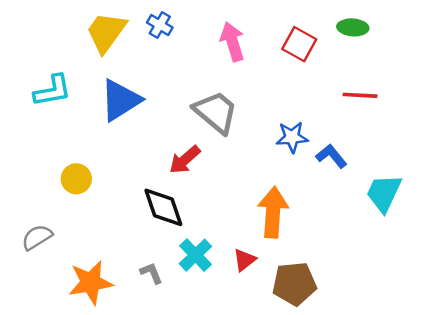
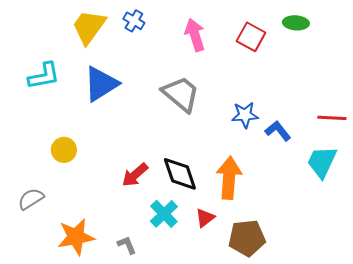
red line: (360, 95) -> (332, 118), moved
red arrow: (185, 160) -> (135, 175), moved
black diamond: (163, 207) -> (180, 174), moved
gray L-shape: (151, 273) -> (127, 245), moved

